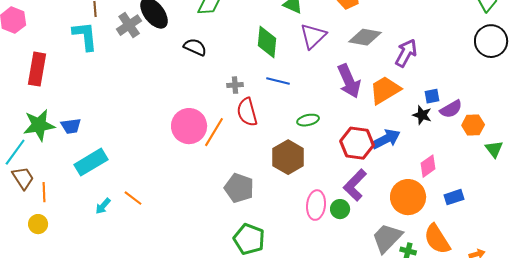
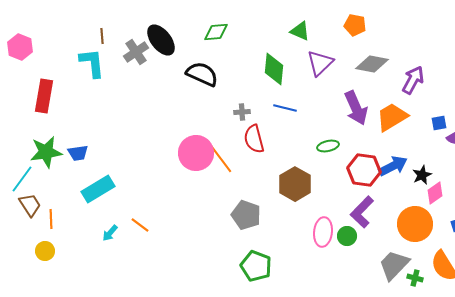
black semicircle: (195, 47) -> (202, 74), size x1.4
black star: (422, 115) -> (422, 175), moved, turned 30
green ellipse: (308, 120) -> (328, 146), moved
orange line: (214, 132) -> (221, 159), turned -68

